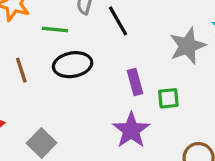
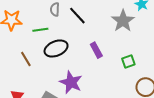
green square: (168, 98) -> (128, 61), moved
purple star: (131, 130) -> (71, 82), moved

